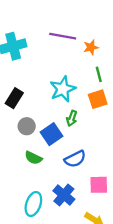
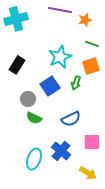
green line: (99, 74) -> (92, 44), turned -56
green arrow: (72, 118) -> (76, 83), moved
gray circle: (27, 126) -> (28, 99), moved
blue square: (51, 134) -> (50, 86), moved

